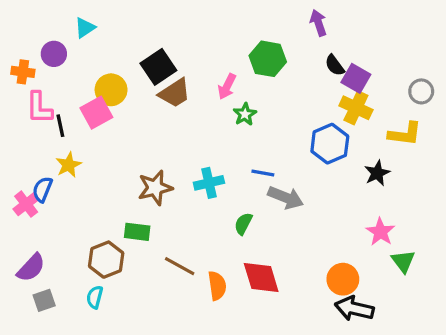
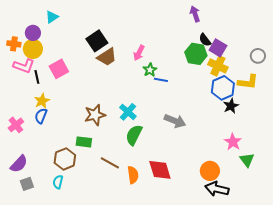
green hexagon: (268, 59) -> (196, 54), moved
yellow circle: (111, 90) -> (33, 49), moved
pink L-shape: (39, 108) -> (24, 66), turned -70
blue hexagon: (330, 144) -> (223, 88), moved
blue line: (263, 173) -> (161, 80), moved
cyan cross: (209, 183) -> (128, 112), turned -36
blue semicircle: (42, 189) -> (41, 116), moved
green semicircle: (243, 224) -> (134, 135), moved, size x1.5

